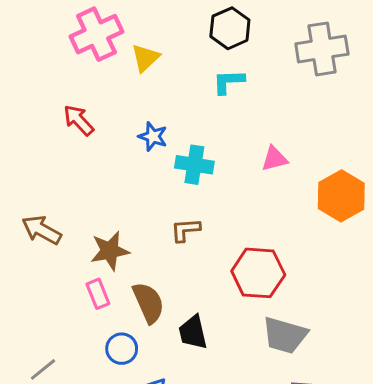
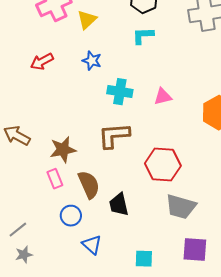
red arrow: (79, 120) -> (42, 62), turned -75
blue star: (153, 136) -> (92, 61), moved
pink triangle: (274, 159) -> (163, 97), moved
brown L-shape: (185, 230) -> (114, 136), size x1.6

